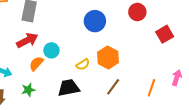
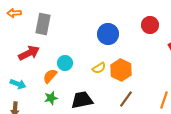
red arrow: (27, 40) -> (29, 53), moved
yellow semicircle: (83, 65) -> (99, 68), moved
green star: (28, 90) -> (51, 98), moved

